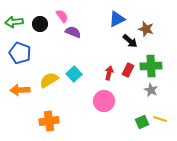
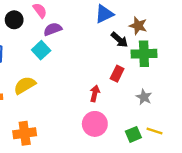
purple semicircle: (73, 32) -> (53, 29), turned -42
green cross: (151, 66) -> (144, 54), moved
red arrow: (109, 73) -> (95, 93), moved
cyan square: (74, 74) -> (41, 50), moved
pink circle: (104, 101) -> (95, 124), moved

